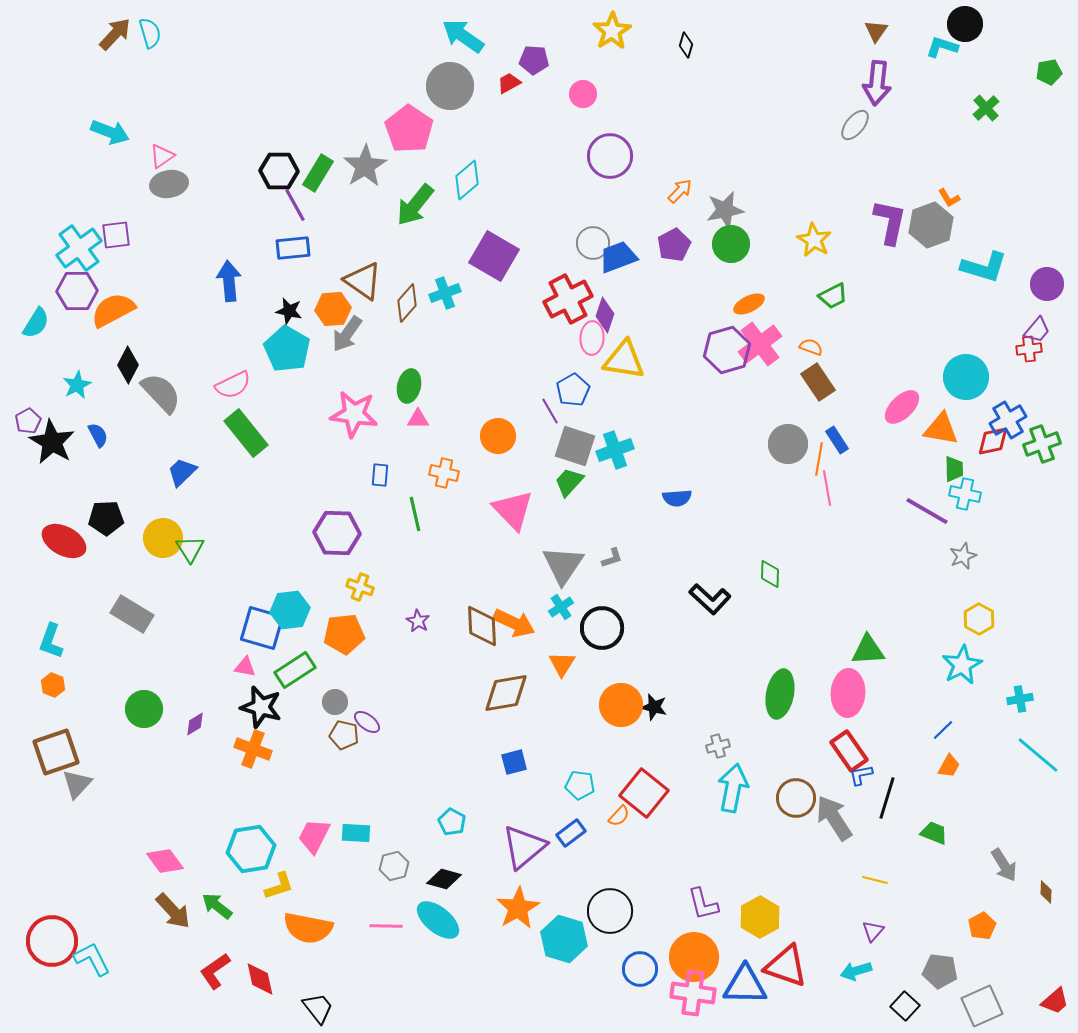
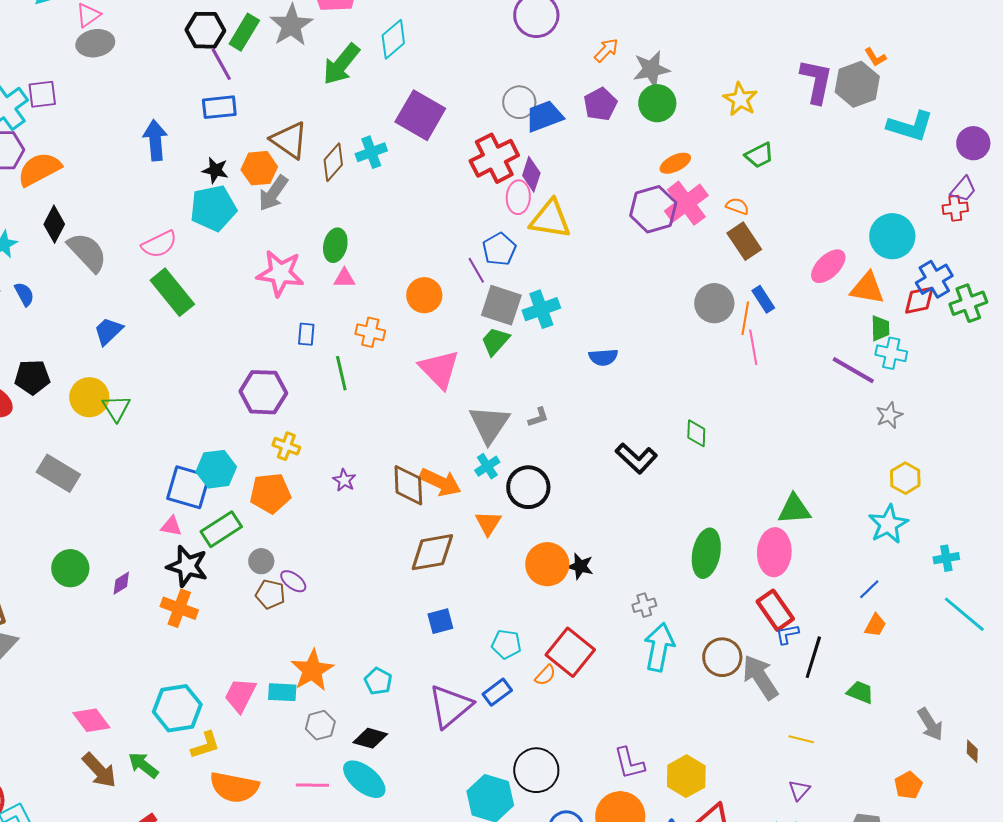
cyan pentagon: (287, 349) -> (213, 208), turned 30
orange star: (518, 908) -> (312, 670), moved

